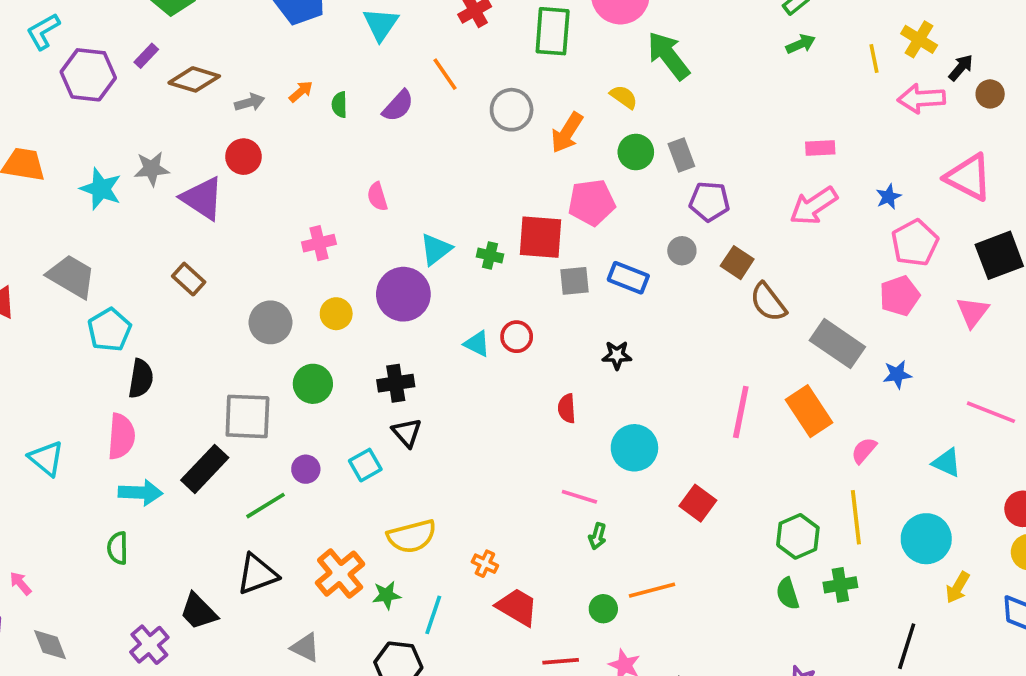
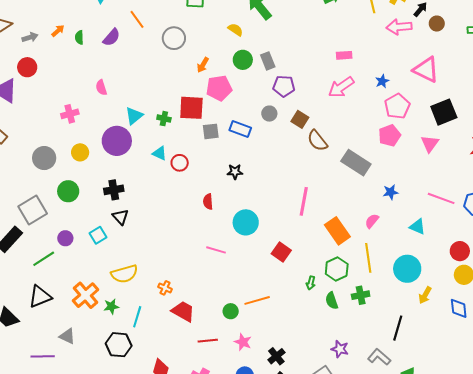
orange arrow: (567, 133) -> (203, 65), moved, size x0.7
cyan triangle: (477, 344) -> (160, 153), moved
blue star: (897, 374) -> (391, 192), moved
orange rectangle: (809, 411) -> (337, 231), moved
gray square: (247, 416) -> (33, 210), turned -32
green arrow: (597, 536) -> (311, 283), moved

